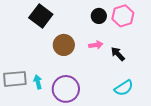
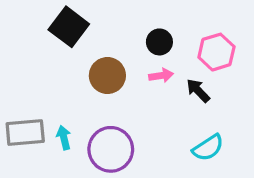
black circle: (99, 16) -> (159, 42), moved
pink hexagon: (123, 16) -> (216, 52), moved

